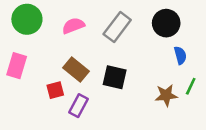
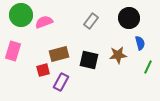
pink semicircle: (73, 26) -> (44, 22), moved
gray rectangle: (117, 27) -> (91, 21), size x0.7
brown rectangle: (76, 70) -> (59, 54), turned -54
brown star: (166, 95) -> (118, 55), moved

